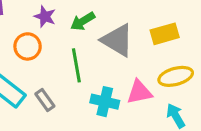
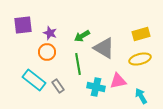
purple star: (45, 17) -> (50, 33), moved
yellow rectangle: (165, 34) -> (141, 34), moved
yellow ellipse: (176, 76) -> (140, 59), moved

